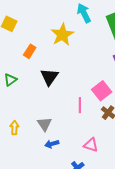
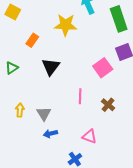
yellow star: (62, 35) -> (66, 25), turned 30
pink square: (102, 91) -> (103, 68), moved
yellow arrow: (14, 128) -> (20, 110), moved

